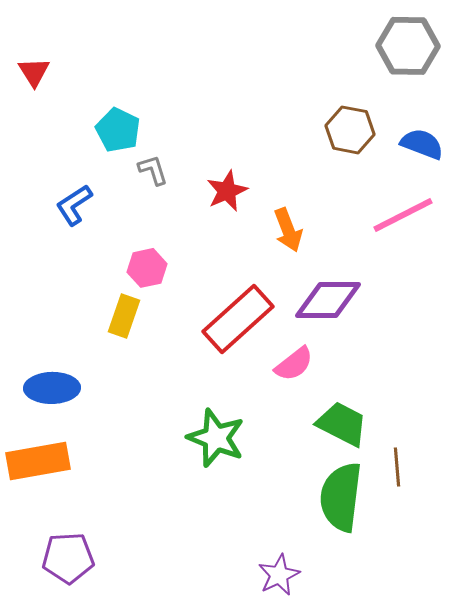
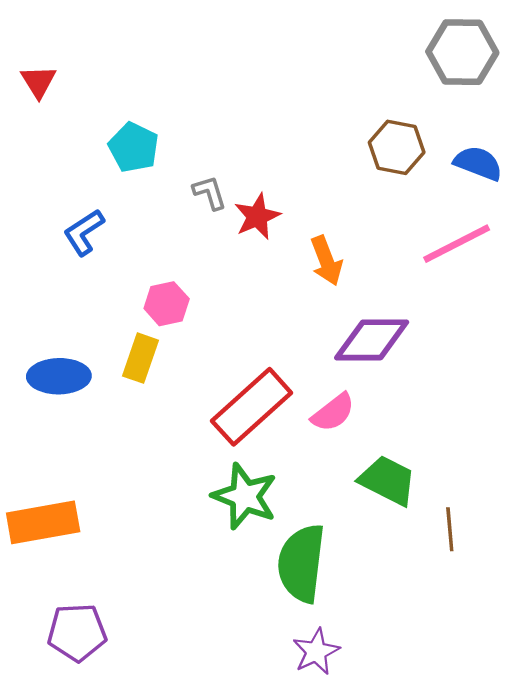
gray L-shape: (153, 170) -> (210, 193), moved
red rectangle: (238, 319) -> (252, 407), moved
blue ellipse: (52, 388) -> (59, 376), moved
green semicircle: (341, 497) -> (301, 563), moved

